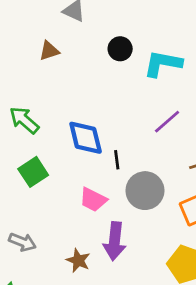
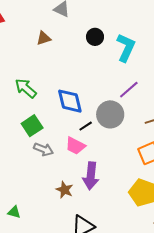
cyan L-shape: (163, 64) -> (126, 48), turned 104
black line: (117, 160) -> (86, 126), moved, turned 64
gray circle: (145, 191) -> (110, 114), moved
gray arrow: (22, 242) -> (44, 149), moved

